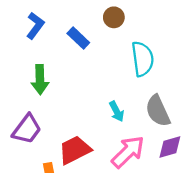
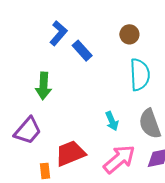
brown circle: (114, 17) -> (129, 34), moved
blue L-shape: (35, 26) -> (58, 33), moved

